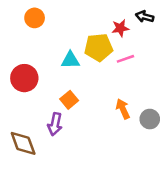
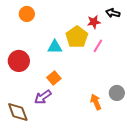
yellow pentagon: (99, 47) -> (77, 37), turned -30
pink line: (125, 59) -> (98, 46), turned -40
orange arrow: (123, 109) -> (96, 102), moved
purple arrow: (55, 124) -> (43, 97), turned 42

